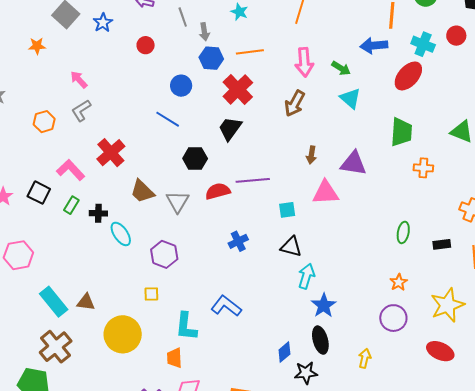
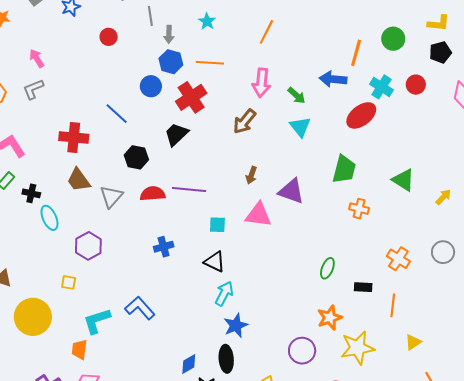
blue circle: (181, 86) -> (151, 86), moved
red cross: (111, 153) -> (74, 137), moved, turned 36
orange star: (399, 282) -> (330, 318), moved, size x1.4
cyan L-shape: (186, 326) -> (97, 321), turned 56

